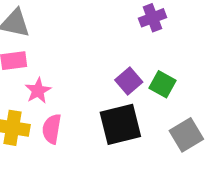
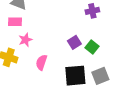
black square: (120, 124) -> (75, 76), moved
pink semicircle: (52, 129) -> (41, 62), moved

